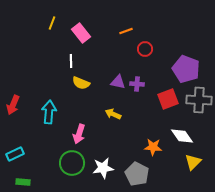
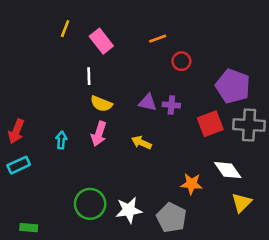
cyan arrow: (49, 112) -> (61, 140), size x0.6
pink arrow: (79, 134) -> (99, 134), moved
cyan rectangle: (15, 154) -> (19, 165), moved

